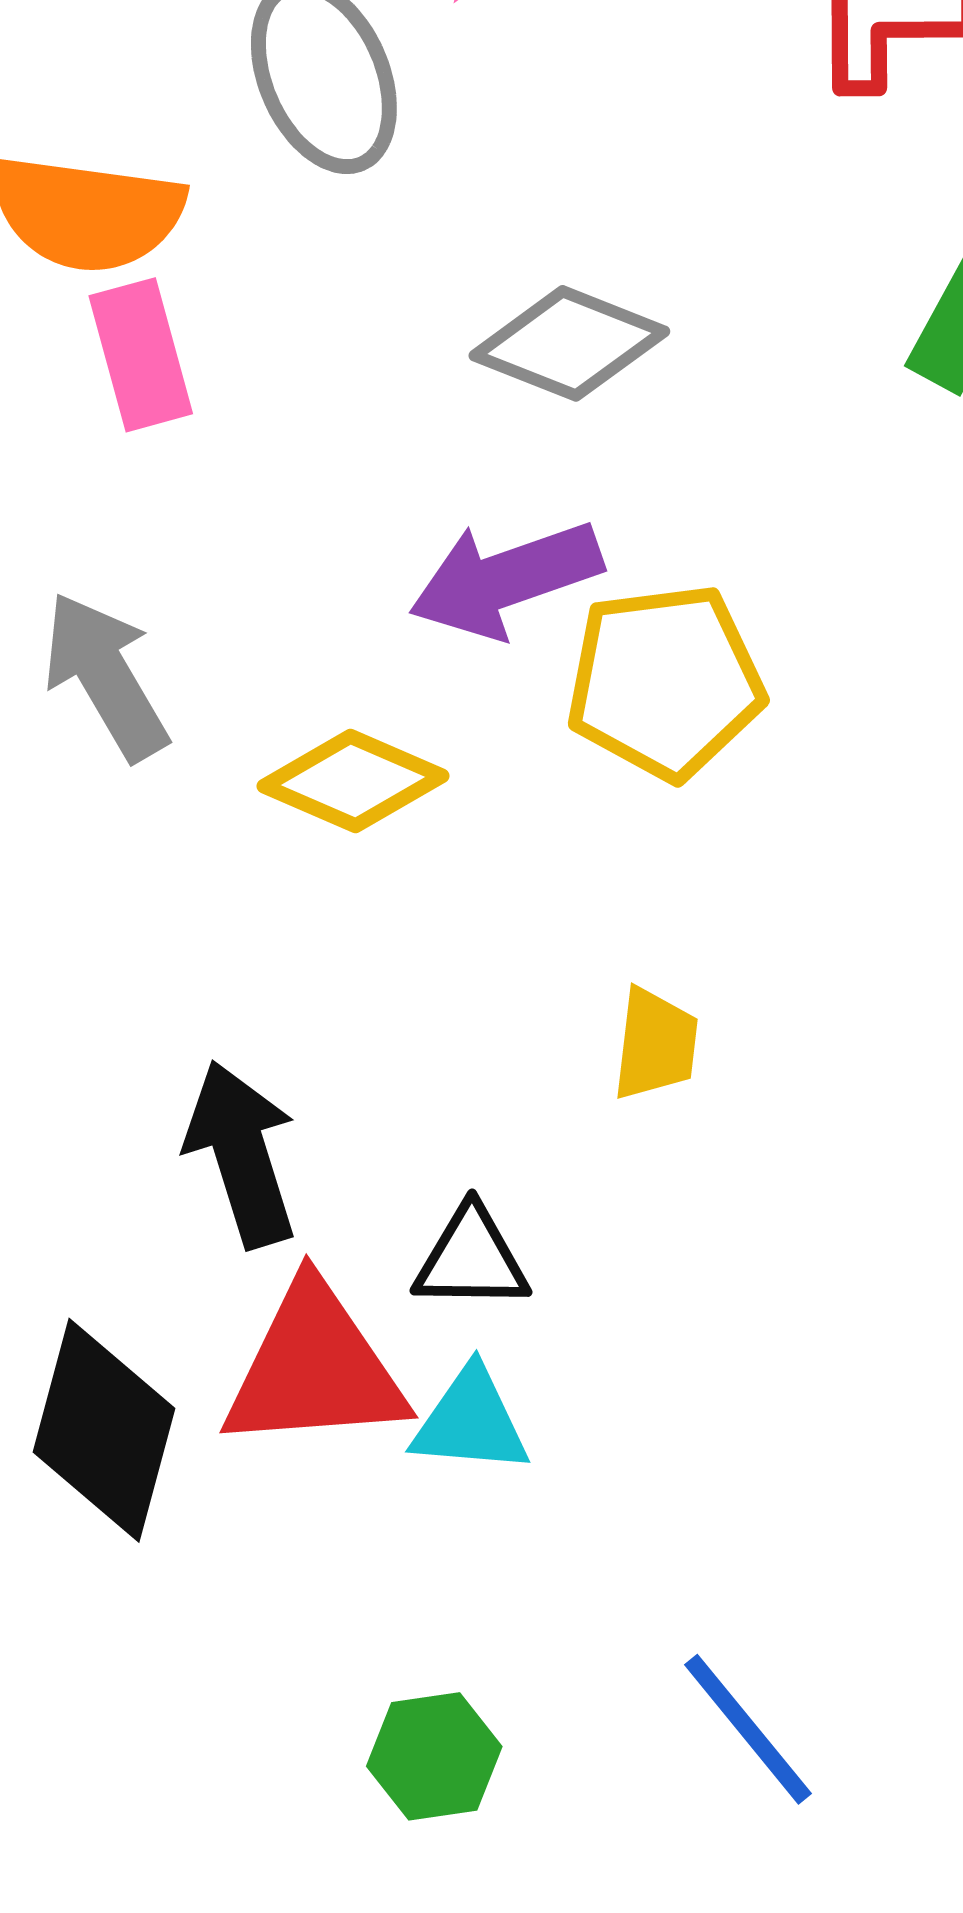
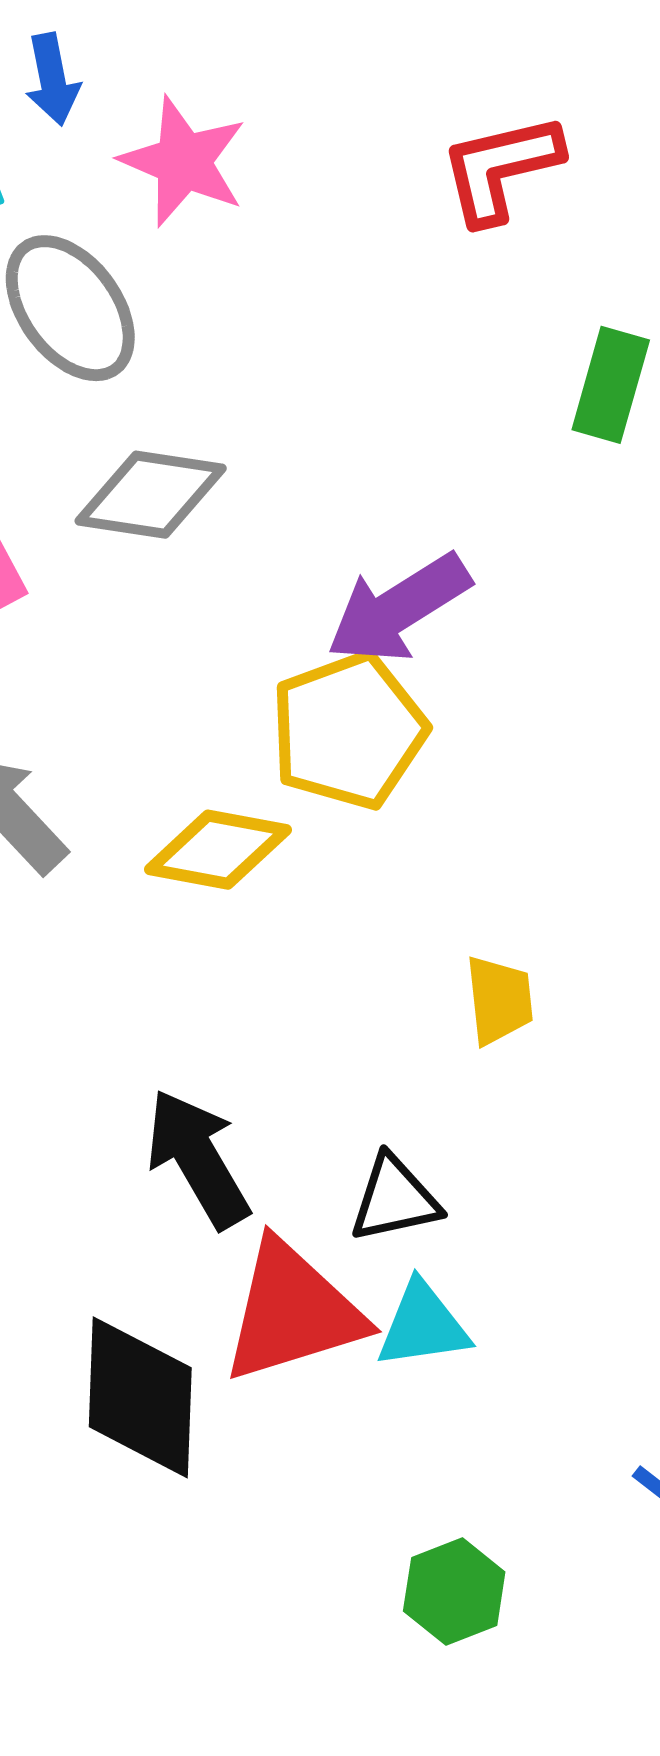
gray diamond: (569, 343) -> (151, 495), moved
purple arrow: (506, 579) -> (398, 608), moved
yellow pentagon: (665, 682) -> (348, 731), moved

